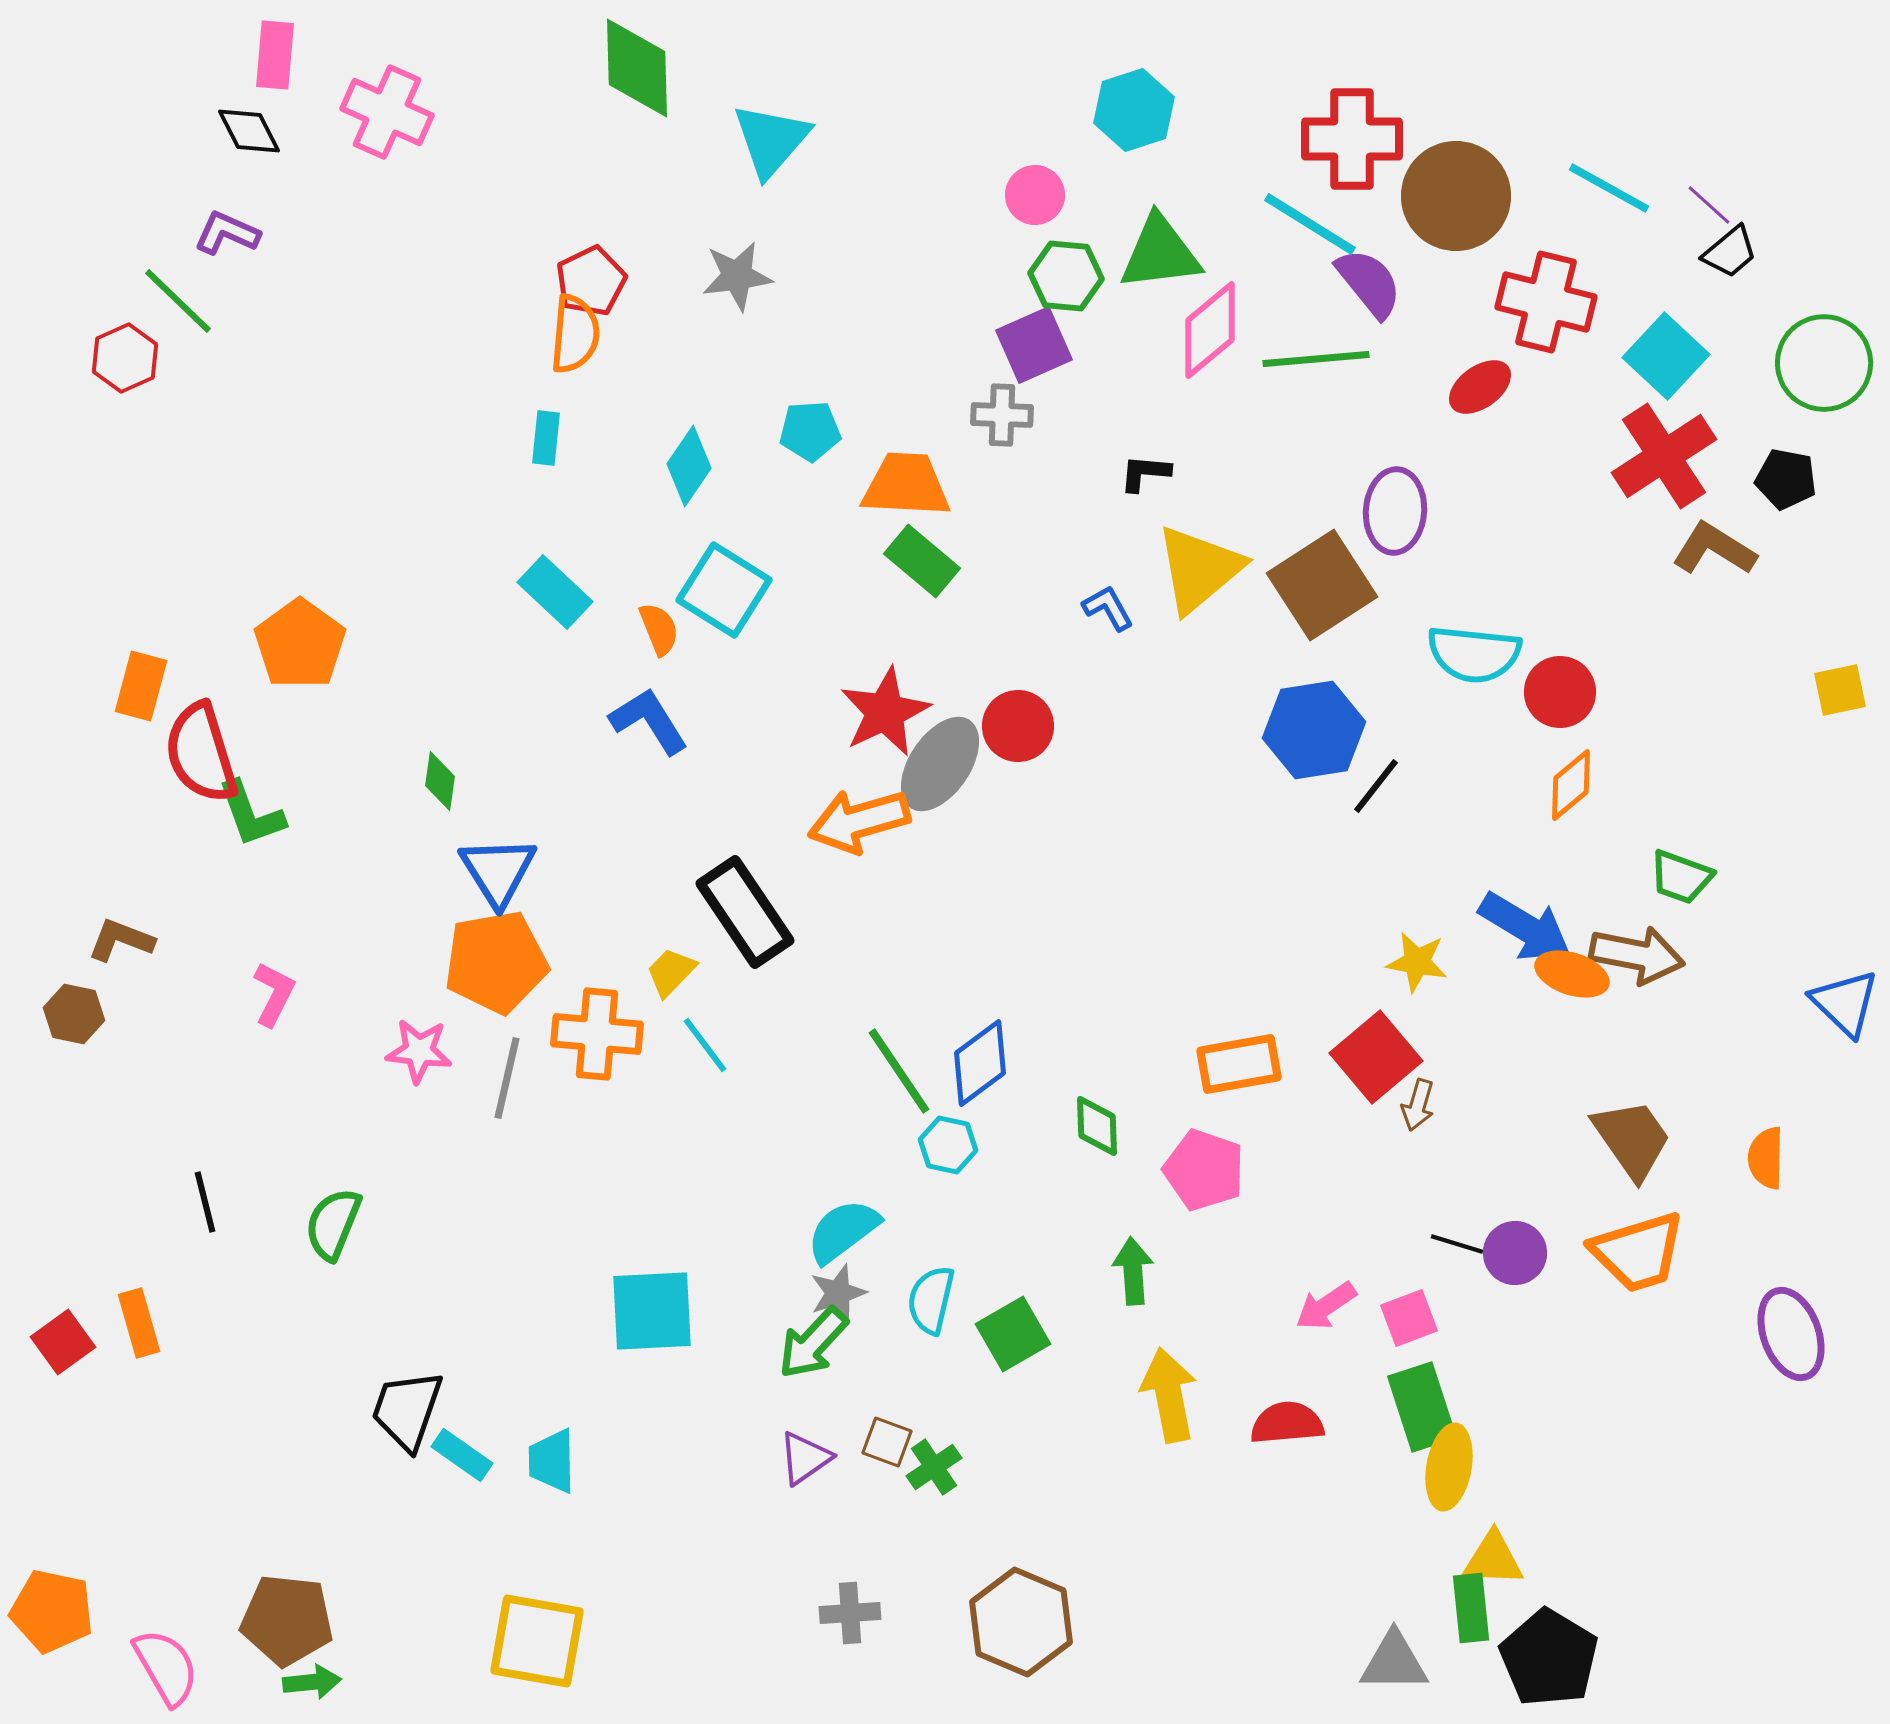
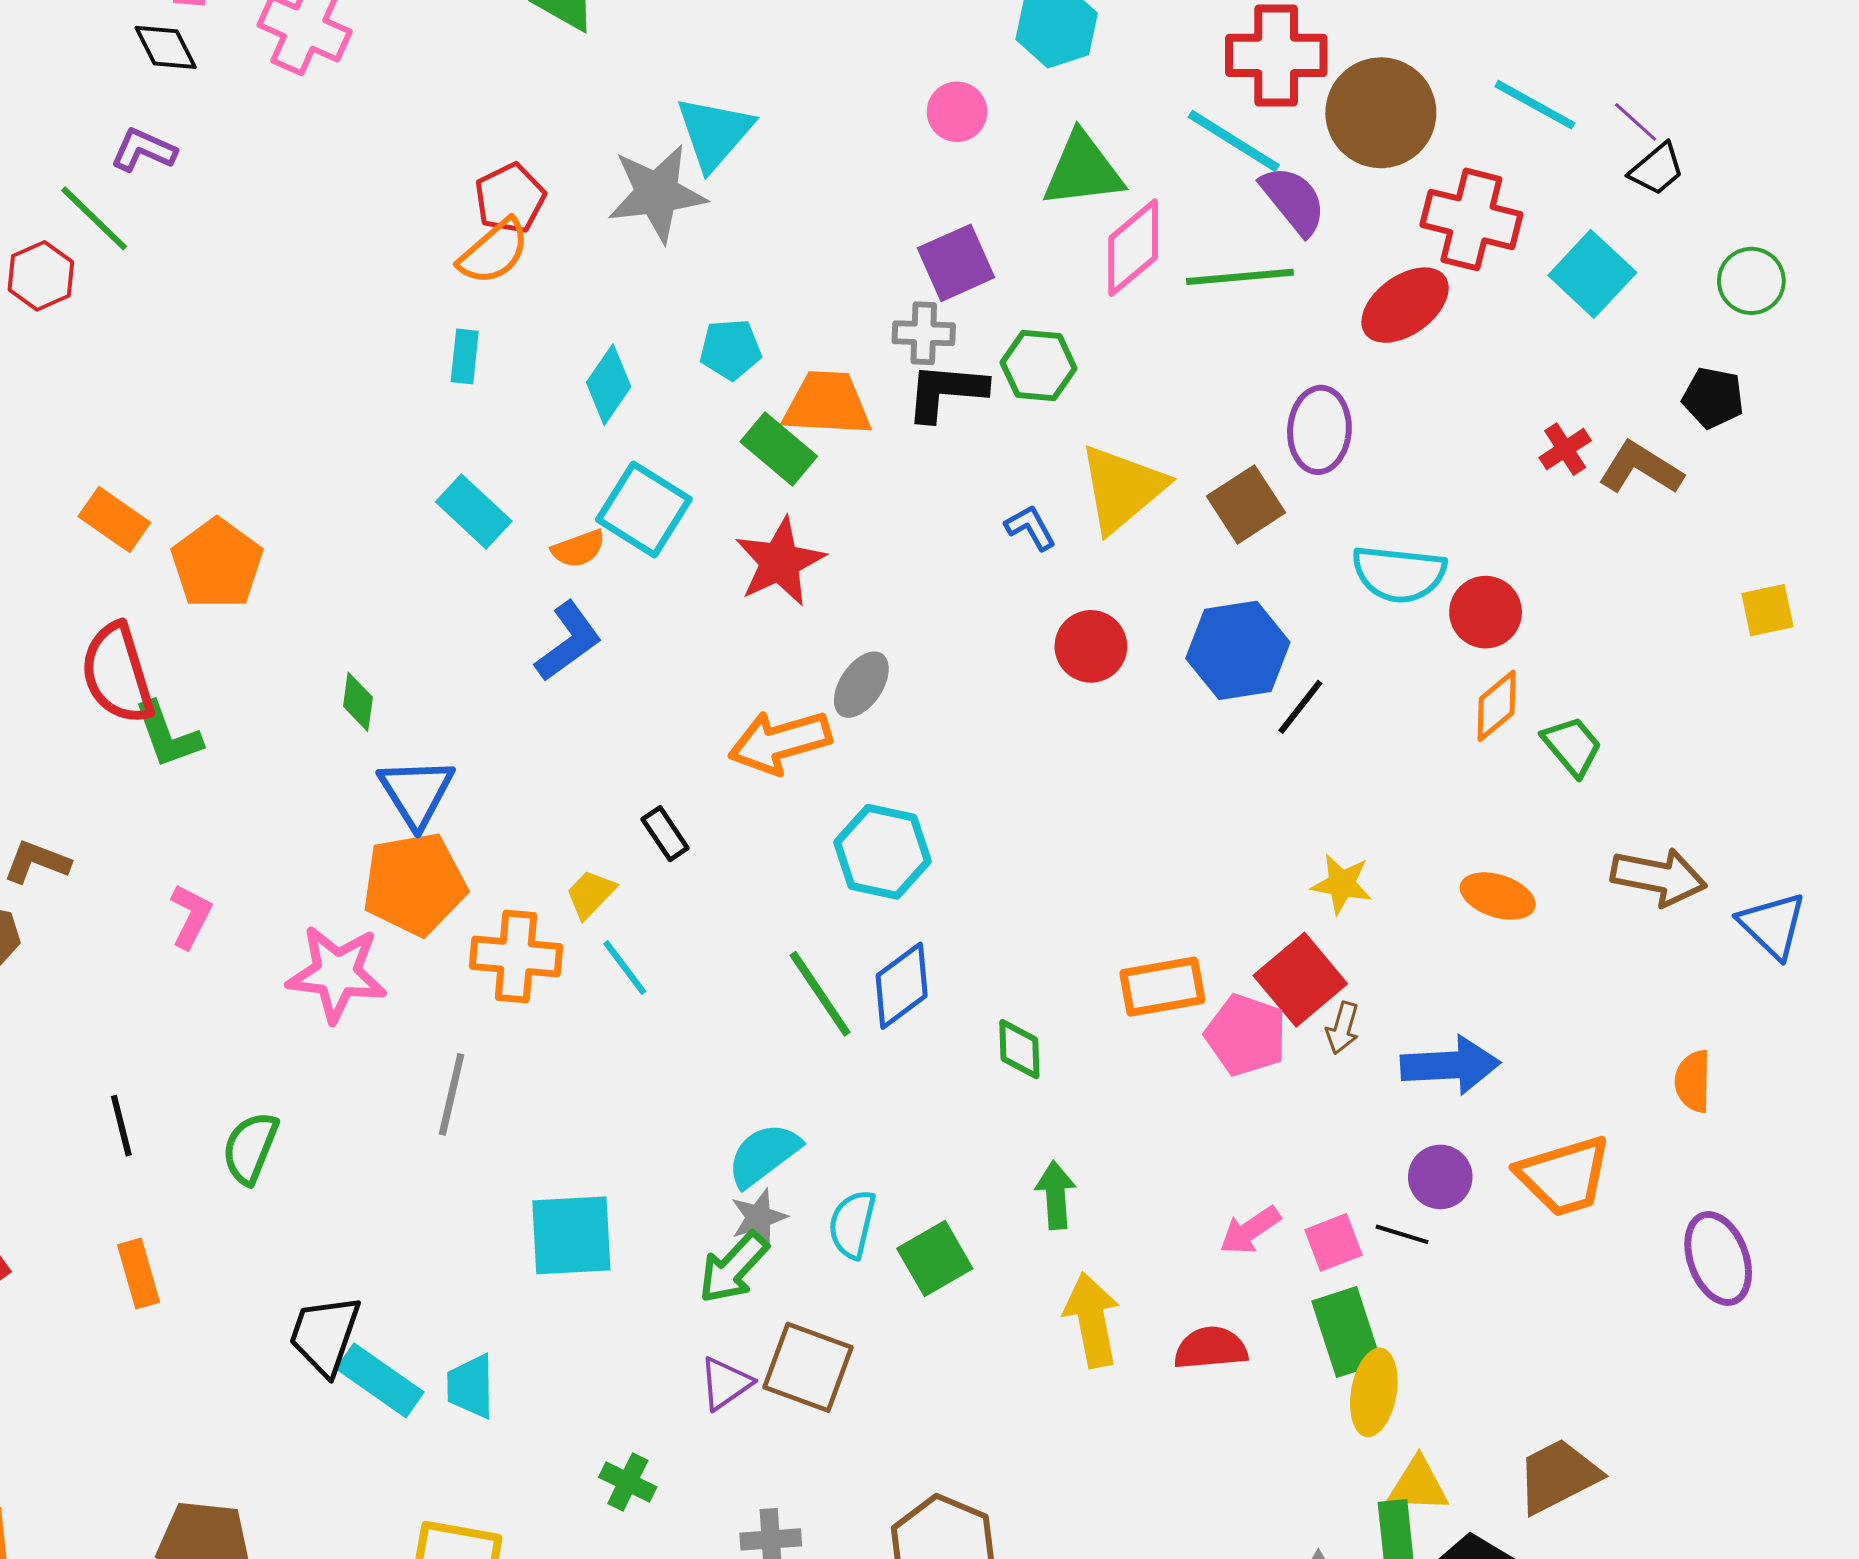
cyan triangle: (771, 140) -> (714, 133), moved
gray star: (737, 276) -> (657, 193), size x1.4
green hexagon: (1066, 276) -> (1039, 365), moved
orange semicircle: (575, 334) -> (494, 252), turned 44
green circle: (1824, 363) -> (1751, 281), size x0.7
red ellipse: (1480, 387) -> (1405, 305), size x1.4
red cross: (1664, 456) -> (1565, 449), moved, size x0.5
black L-shape: (1145, 473) -> (946, 392), moved, size x1.6
green rectangle: (922, 561) -> (779, 449), moved
brown square: (1322, 585) -> (1246, 504), size x0.7
orange semicircle: (659, 629) -> (578, 549), turned 92
orange rectangle: (141, 686) -> (114, 520), moved, turned -70
red star: (885, 712) -> (780, 562), moved
blue L-shape: (649, 721) -> (568, 641), turned 86
red circle: (1018, 726) -> (1091, 646), moved
gray ellipse: (940, 764) -> (861, 685), size x0.7
green trapezoid: (1681, 877) -> (1572, 746), moved, turned -150
black rectangle: (745, 912) -> (665, 834), size x0.5
blue arrow: (1525, 927) -> (1450, 1065), moved, turned -34
brown arrow: (1637, 955) -> (1659, 877), moved
pink star: (419, 1051) -> (337, 974), size x1.5
gray line: (507, 1078) -> (452, 1094), moved
brown trapezoid: (1632, 1139) -> (1558, 1476), moved, turned -82
cyan hexagon: (948, 1145) -> (882, 852), moved, size x1.6
pink pentagon: (1204, 1170) -> (1246, 1035), moved
black line: (1457, 1244) -> (1402, 1234), moved
orange rectangle: (139, 1323) -> (138, 1274), moved
brown square: (887, 1442) -> (808, 1367), size x1.8
cyan rectangle: (462, 1455) -> (380, 1380), size x1.4
green cross: (934, 1467) -> (628, 1482), moved, turned -30

